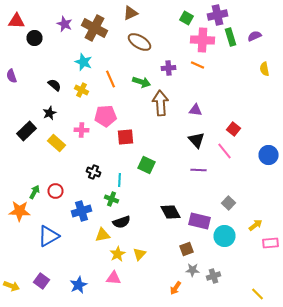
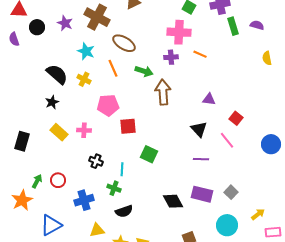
purple star: (64, 24) -> (65, 23), moved
purple semicircle: (254, 36) -> (257, 25), turned 40
pink cross: (202, 40) -> (179, 32), moved
brown ellipse: (140, 42) -> (124, 43), moved
purple semicircle: (12, 76) -> (14, 39), moved
black semicircle: (54, 85) -> (57, 74), size x1.6
purple triangle: (196, 110) -> (209, 99), moved
pink cross: (82, 130) -> (84, 130), moved
black rectangle: (26, 131) -> (22, 141), moved, turned -30
orange star: (20, 211) -> (22, 200), turned -30
purple rectangle: (200, 221) -> (202, 194), moved
yellow triangle: (102, 235) -> (97, 230), moved

